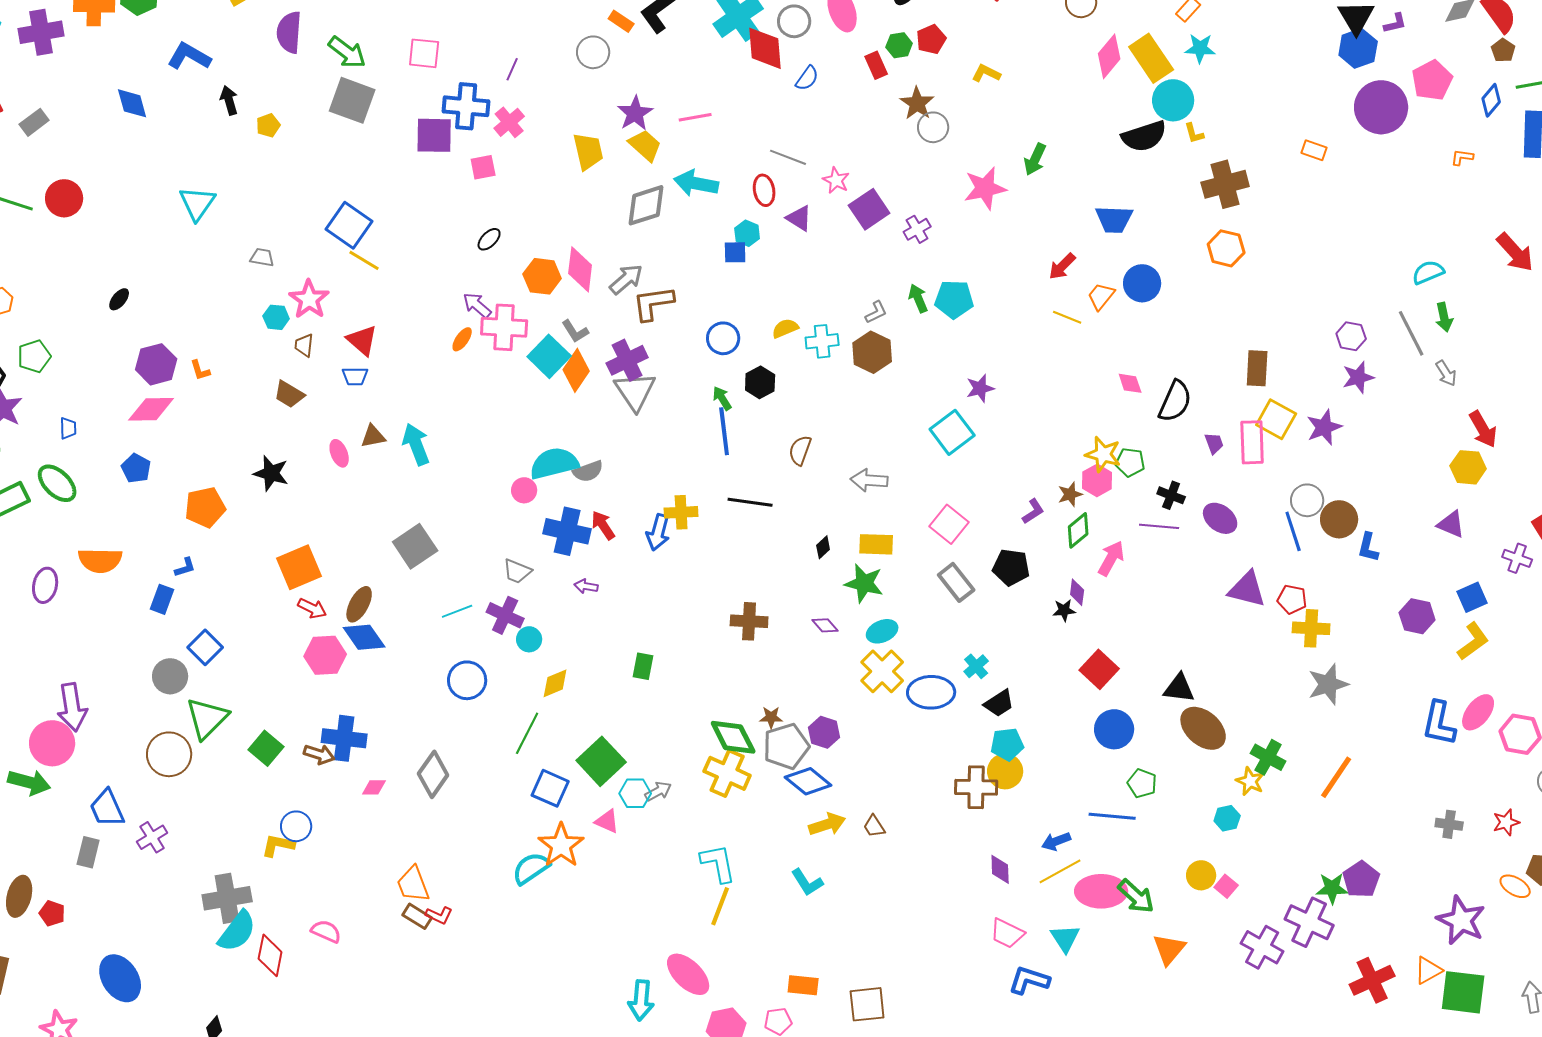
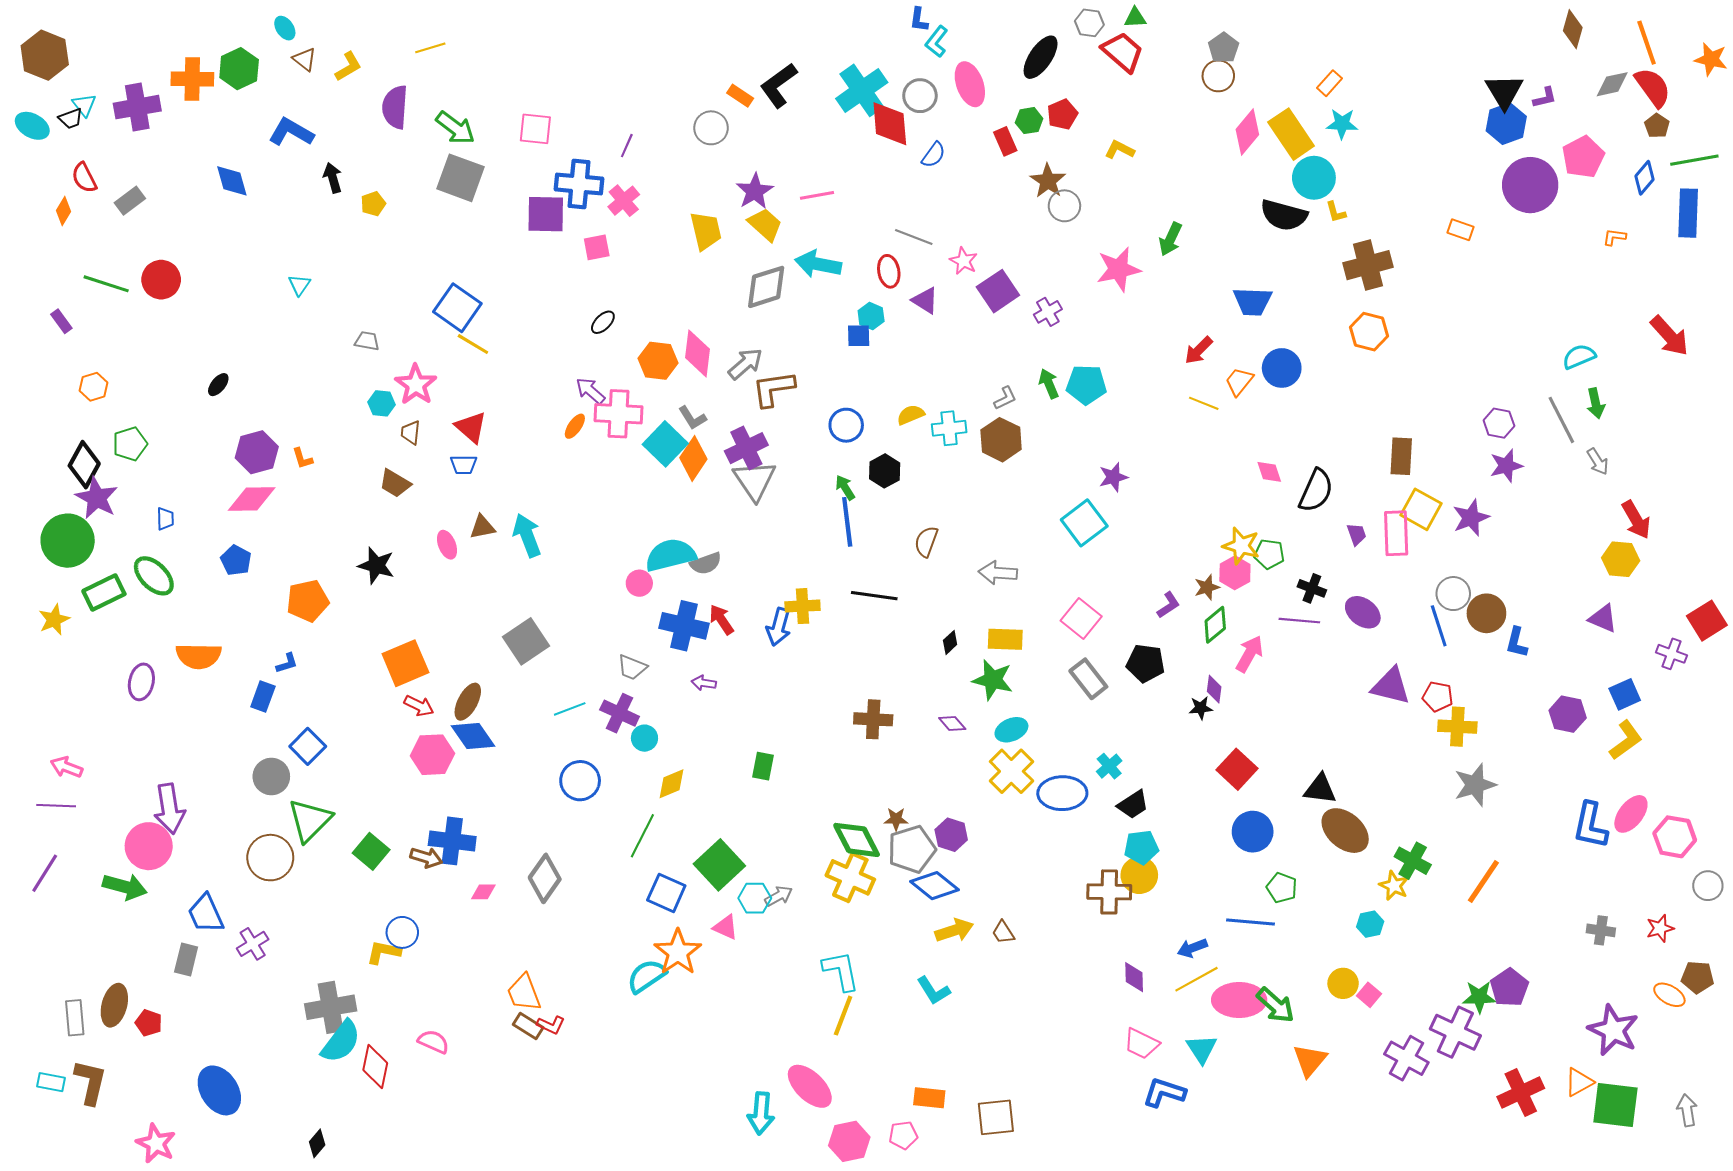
black semicircle: (1144, 136) -> (1284, 215), turned 33
cyan triangle: (197, 203) -> (299, 285), size x0.6

